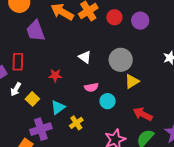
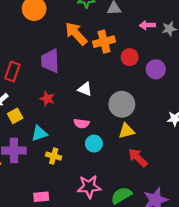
purple trapezoid: (36, 31) -> (50, 61), moved
white triangle: (85, 57) -> (85, 89), turned -32
red arrow: (143, 114) -> (138, 158), moved
yellow cross: (76, 123) -> (54, 156), turned 32

